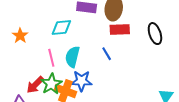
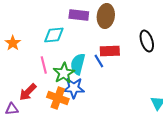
red rectangle: (120, 30) -> (110, 51), moved
cyan semicircle: (72, 57) -> (78, 64), moved
green star: (51, 84) -> (64, 73), moved

